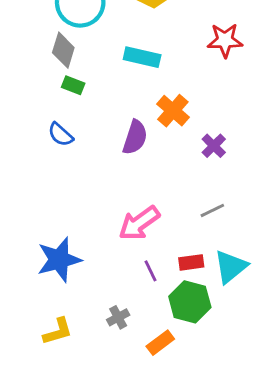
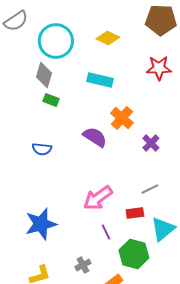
blue semicircle: (60, 135) -> (42, 149), moved, turned -36
purple semicircle: (135, 137) -> (95, 137), turned -75
red rectangle: (191, 262) -> (135, 213), moved

